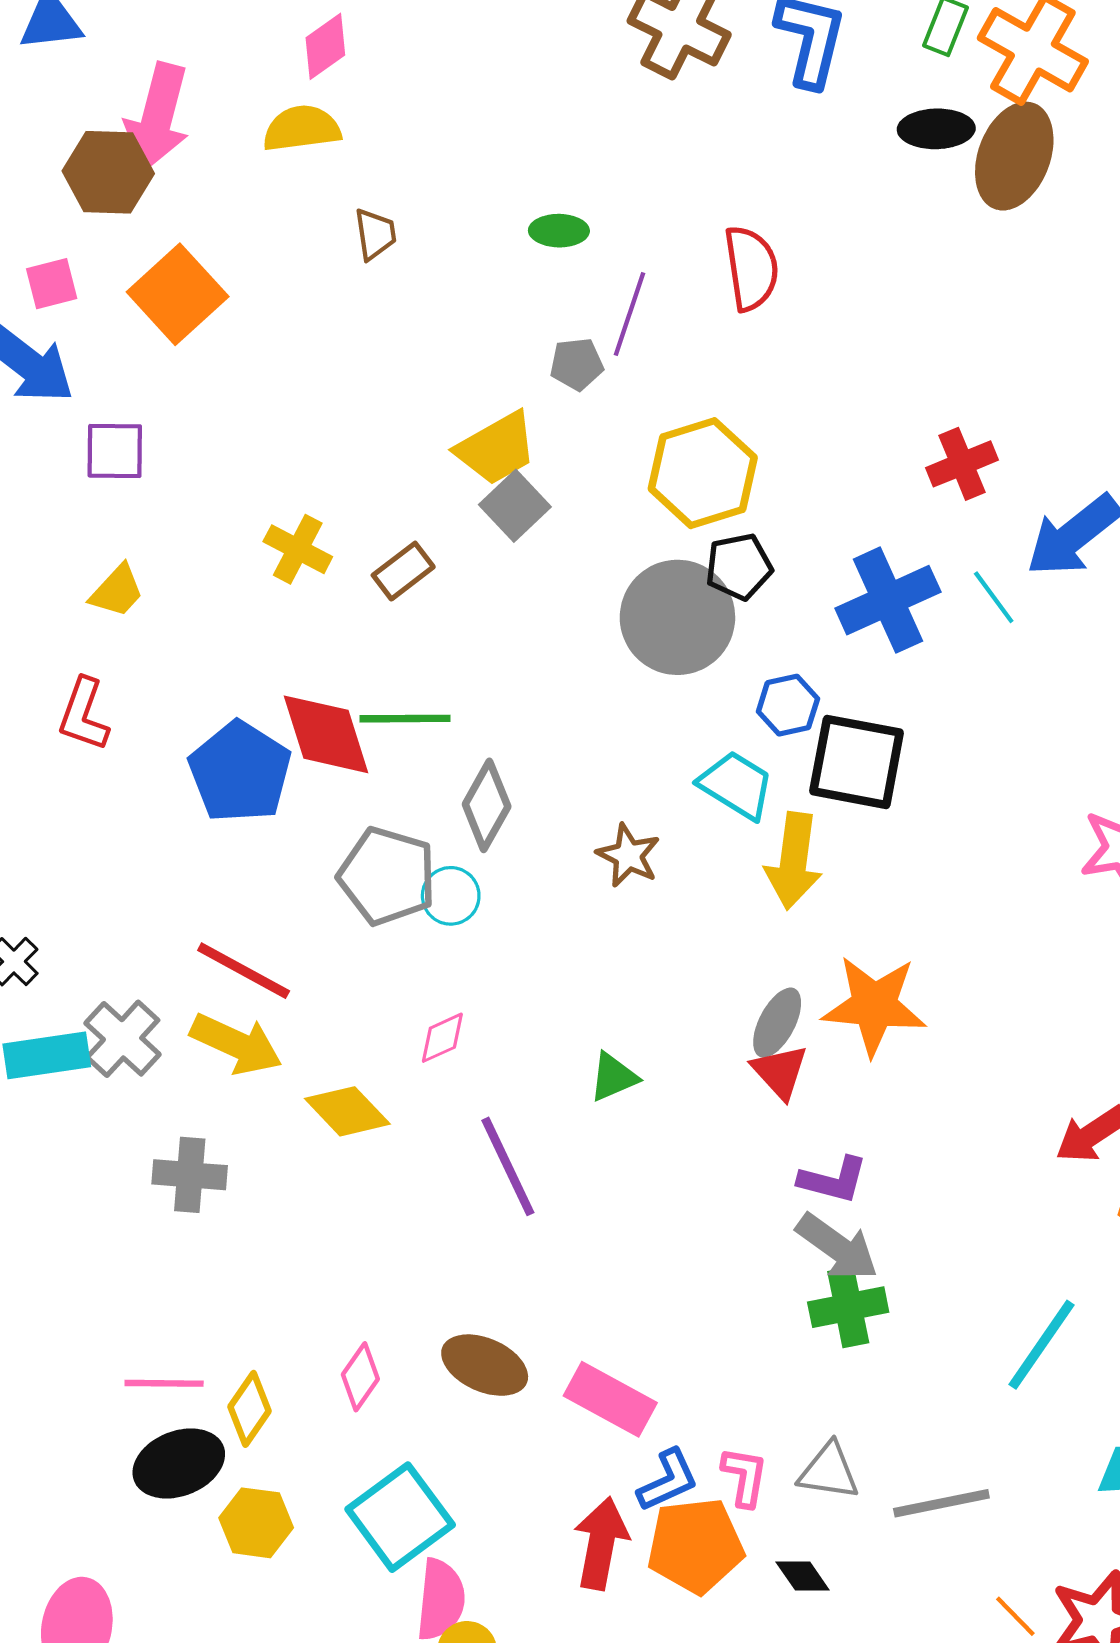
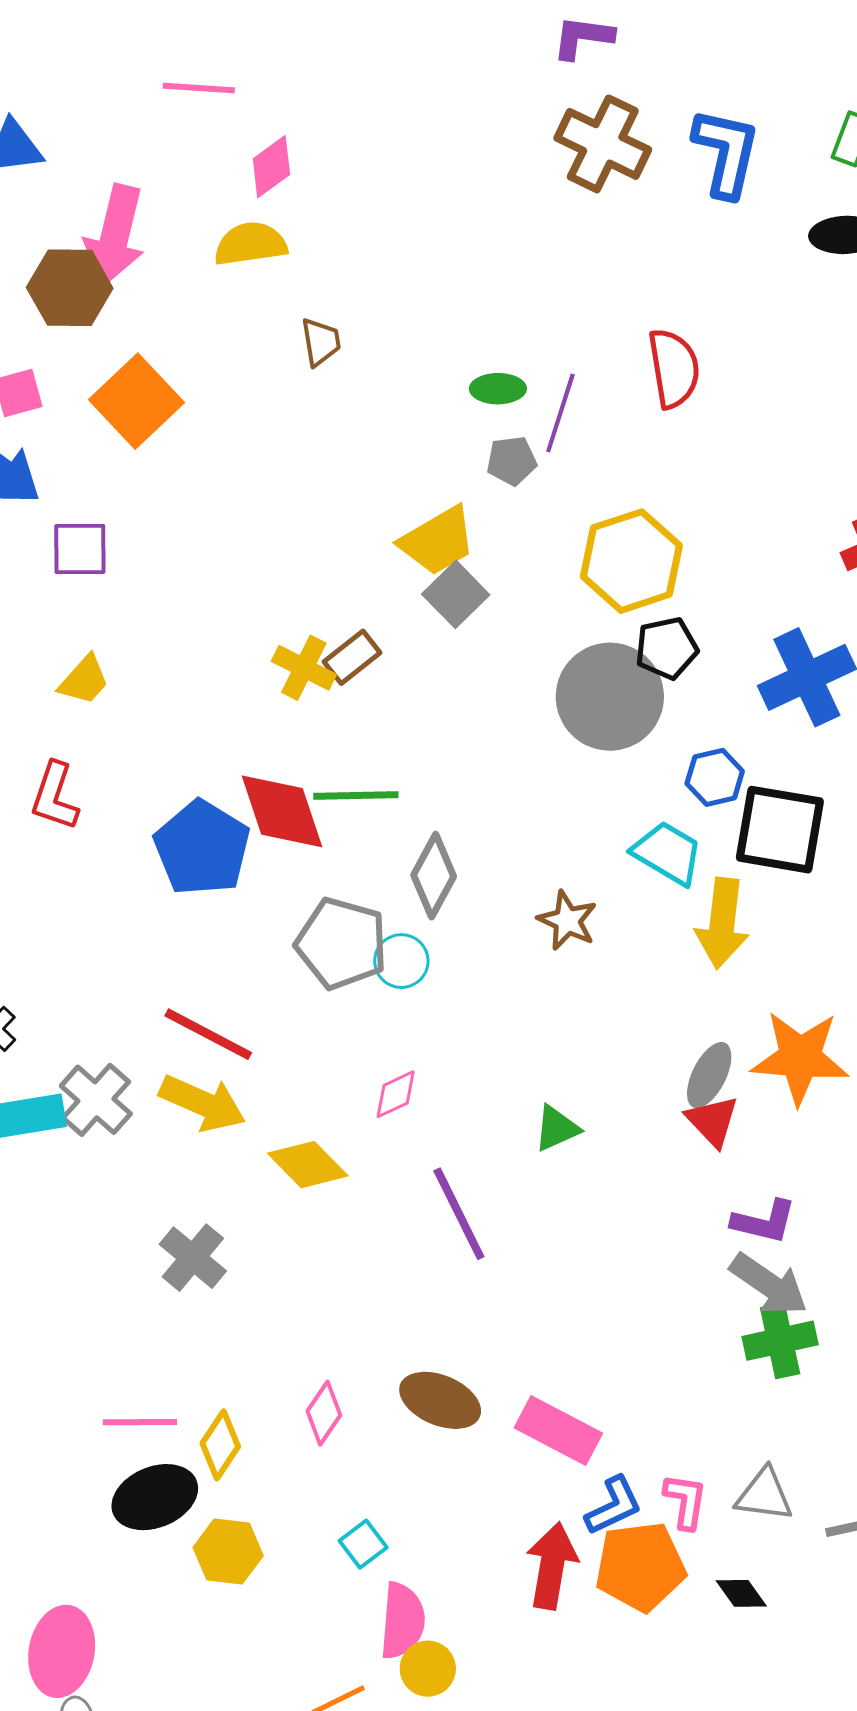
green ellipse: (559, 231) -> (498, 389), moved
yellow cross: (298, 549) -> (304, 668), moved
gray cross: (190, 1175) -> (193, 1258), moved, turned 36
cyan square: (400, 1517) -> (363, 1544), size x0.5

